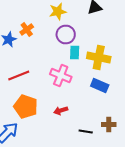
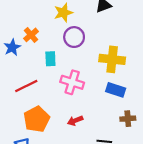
cyan rectangle: (75, 52) -> (50, 59), moved
orange pentagon: (26, 106) -> (37, 119), turned 30
brown cross: (109, 124) -> (128, 119), moved

